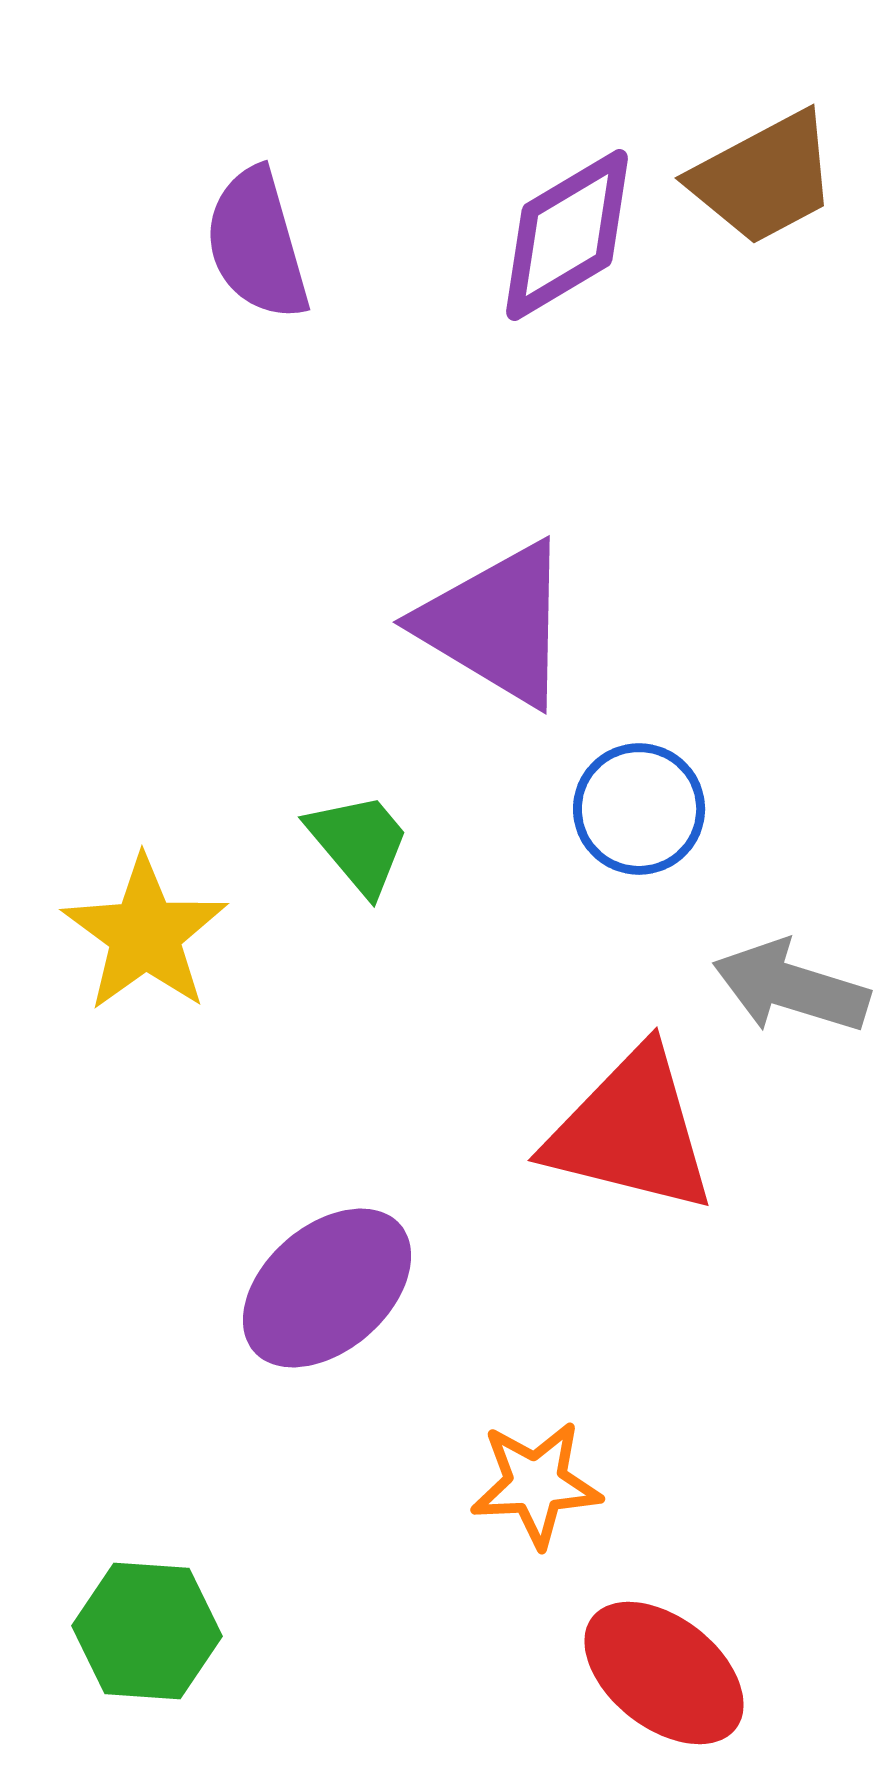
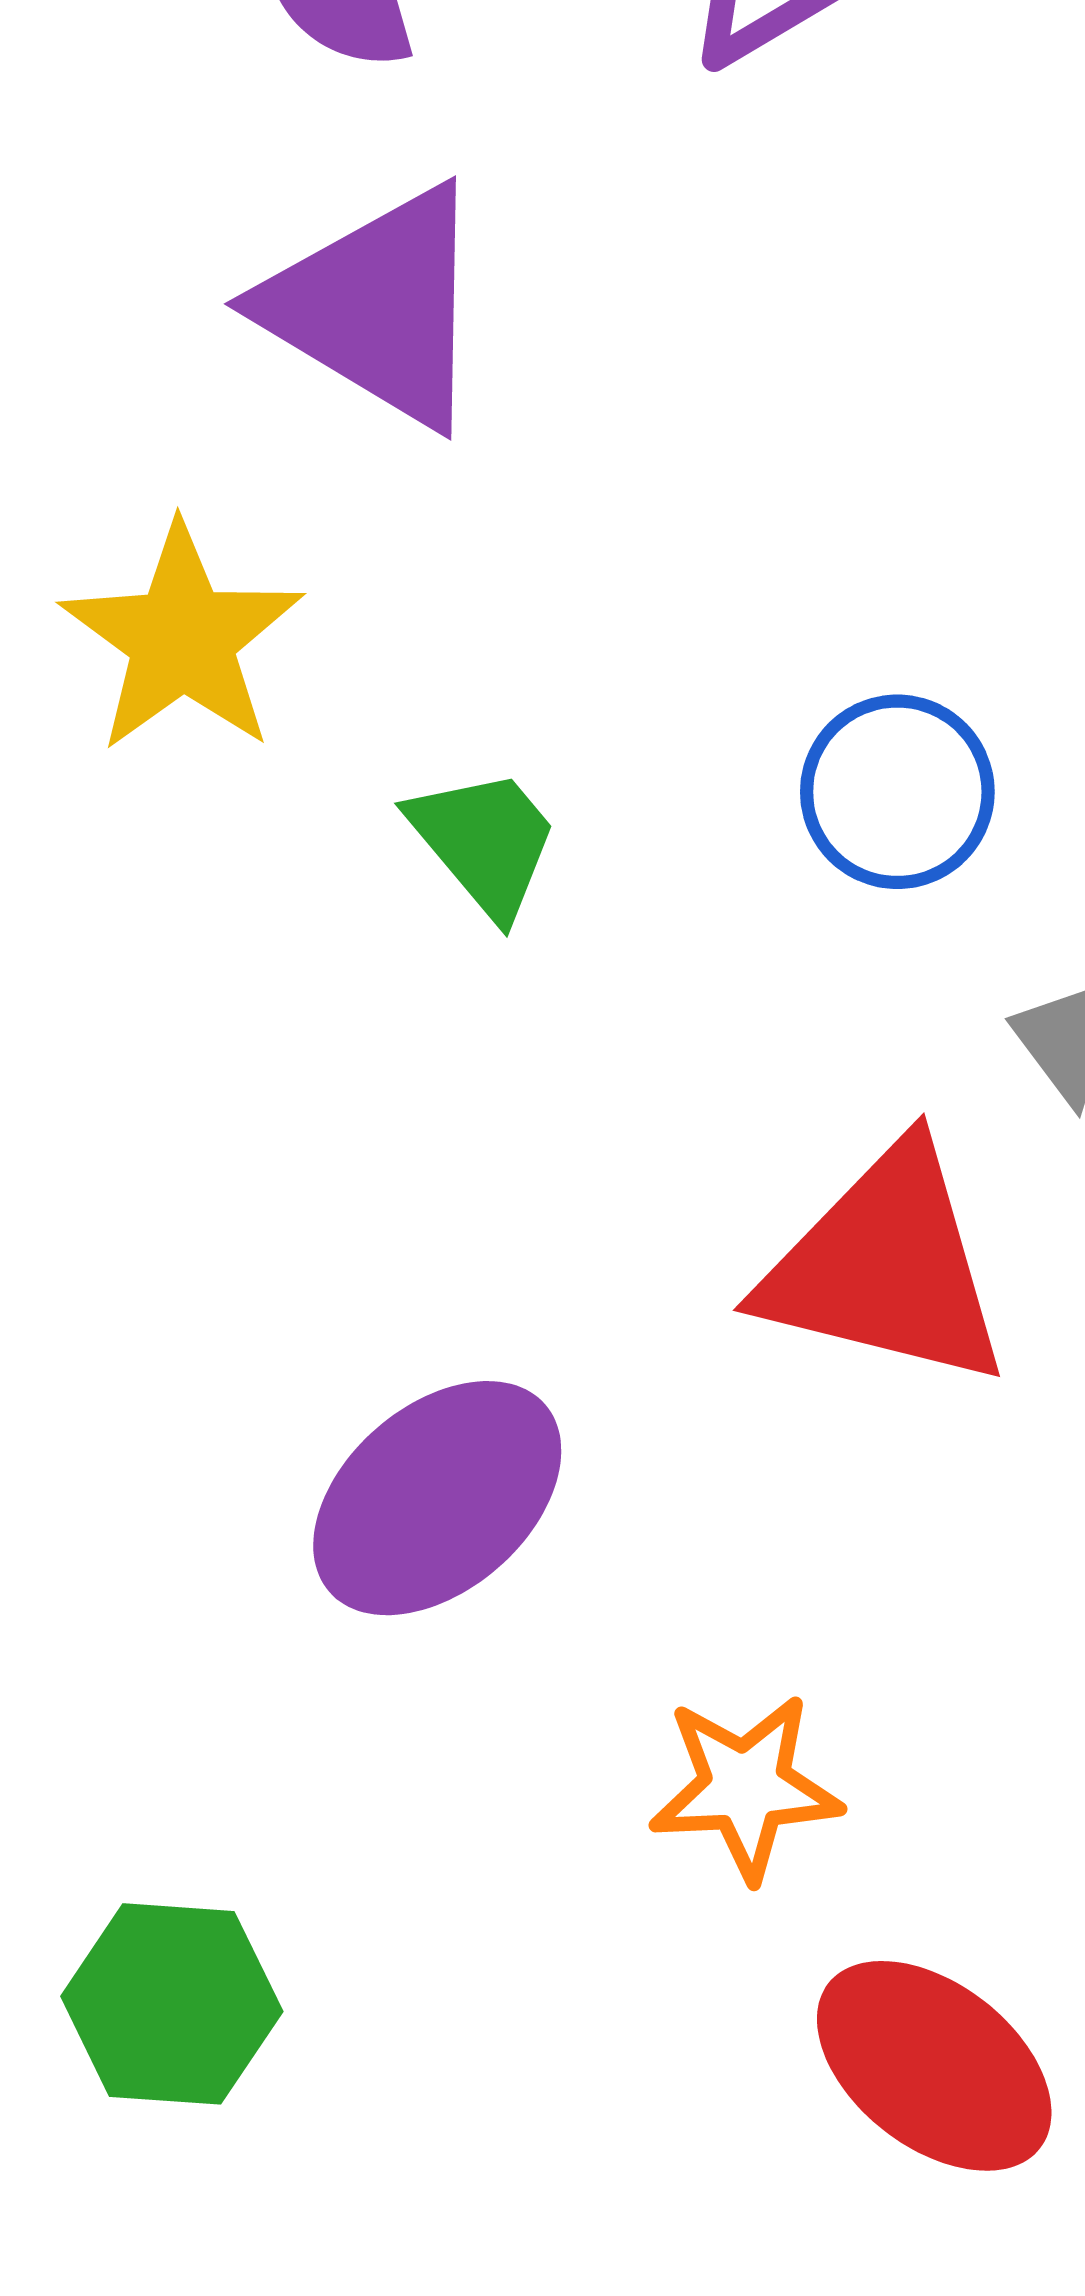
purple triangle: (496, 624) -> (377, 307), moved
yellow star: (145, 934) -> (182, 638), moved

